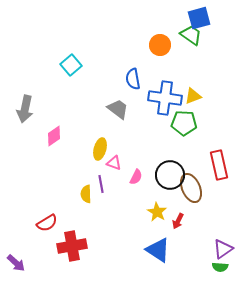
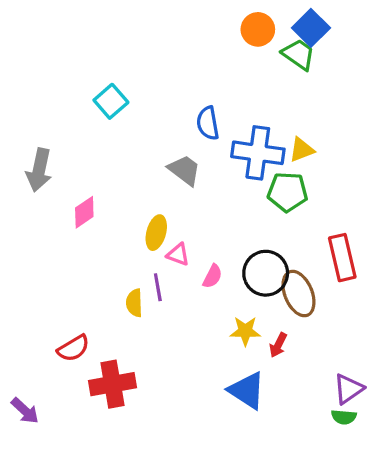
blue square: (199, 18) -> (311, 28), turned -30
orange circle: (160, 45) -> (258, 29), moved
yellow star: (157, 212) -> (245, 331), turned -30

